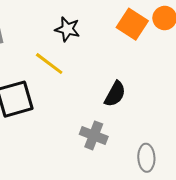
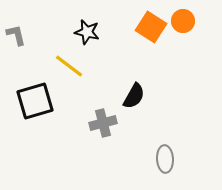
gray cross: (94, 135) -> (103, 123), moved, turned -36

